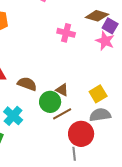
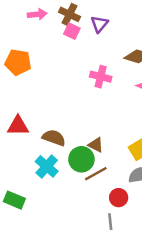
cyan cross: (13, 116) -> (47, 166), moved
red circle: (81, 134) -> (119, 198), size x0.6

